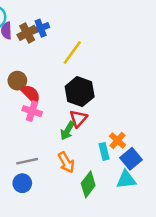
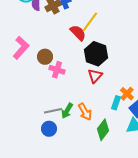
brown circle: (17, 81) -> (45, 57), moved
red semicircle: (31, 94) -> (78, 33), moved
green arrow: (67, 131) -> (67, 111), moved
cyan rectangle: (104, 151) -> (116, 103), turned 32

